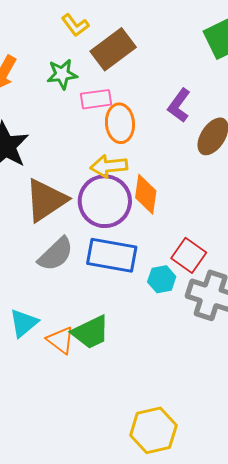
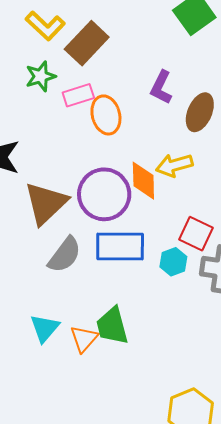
yellow L-shape: (75, 25) -> (45, 26), size x1.4
yellow arrow: (109, 166) -> (174, 165), moved
green trapezoid: (91, 332) -> (112, 326), turned 111
orange triangle: (61, 340) -> (84, 339), turned 44

